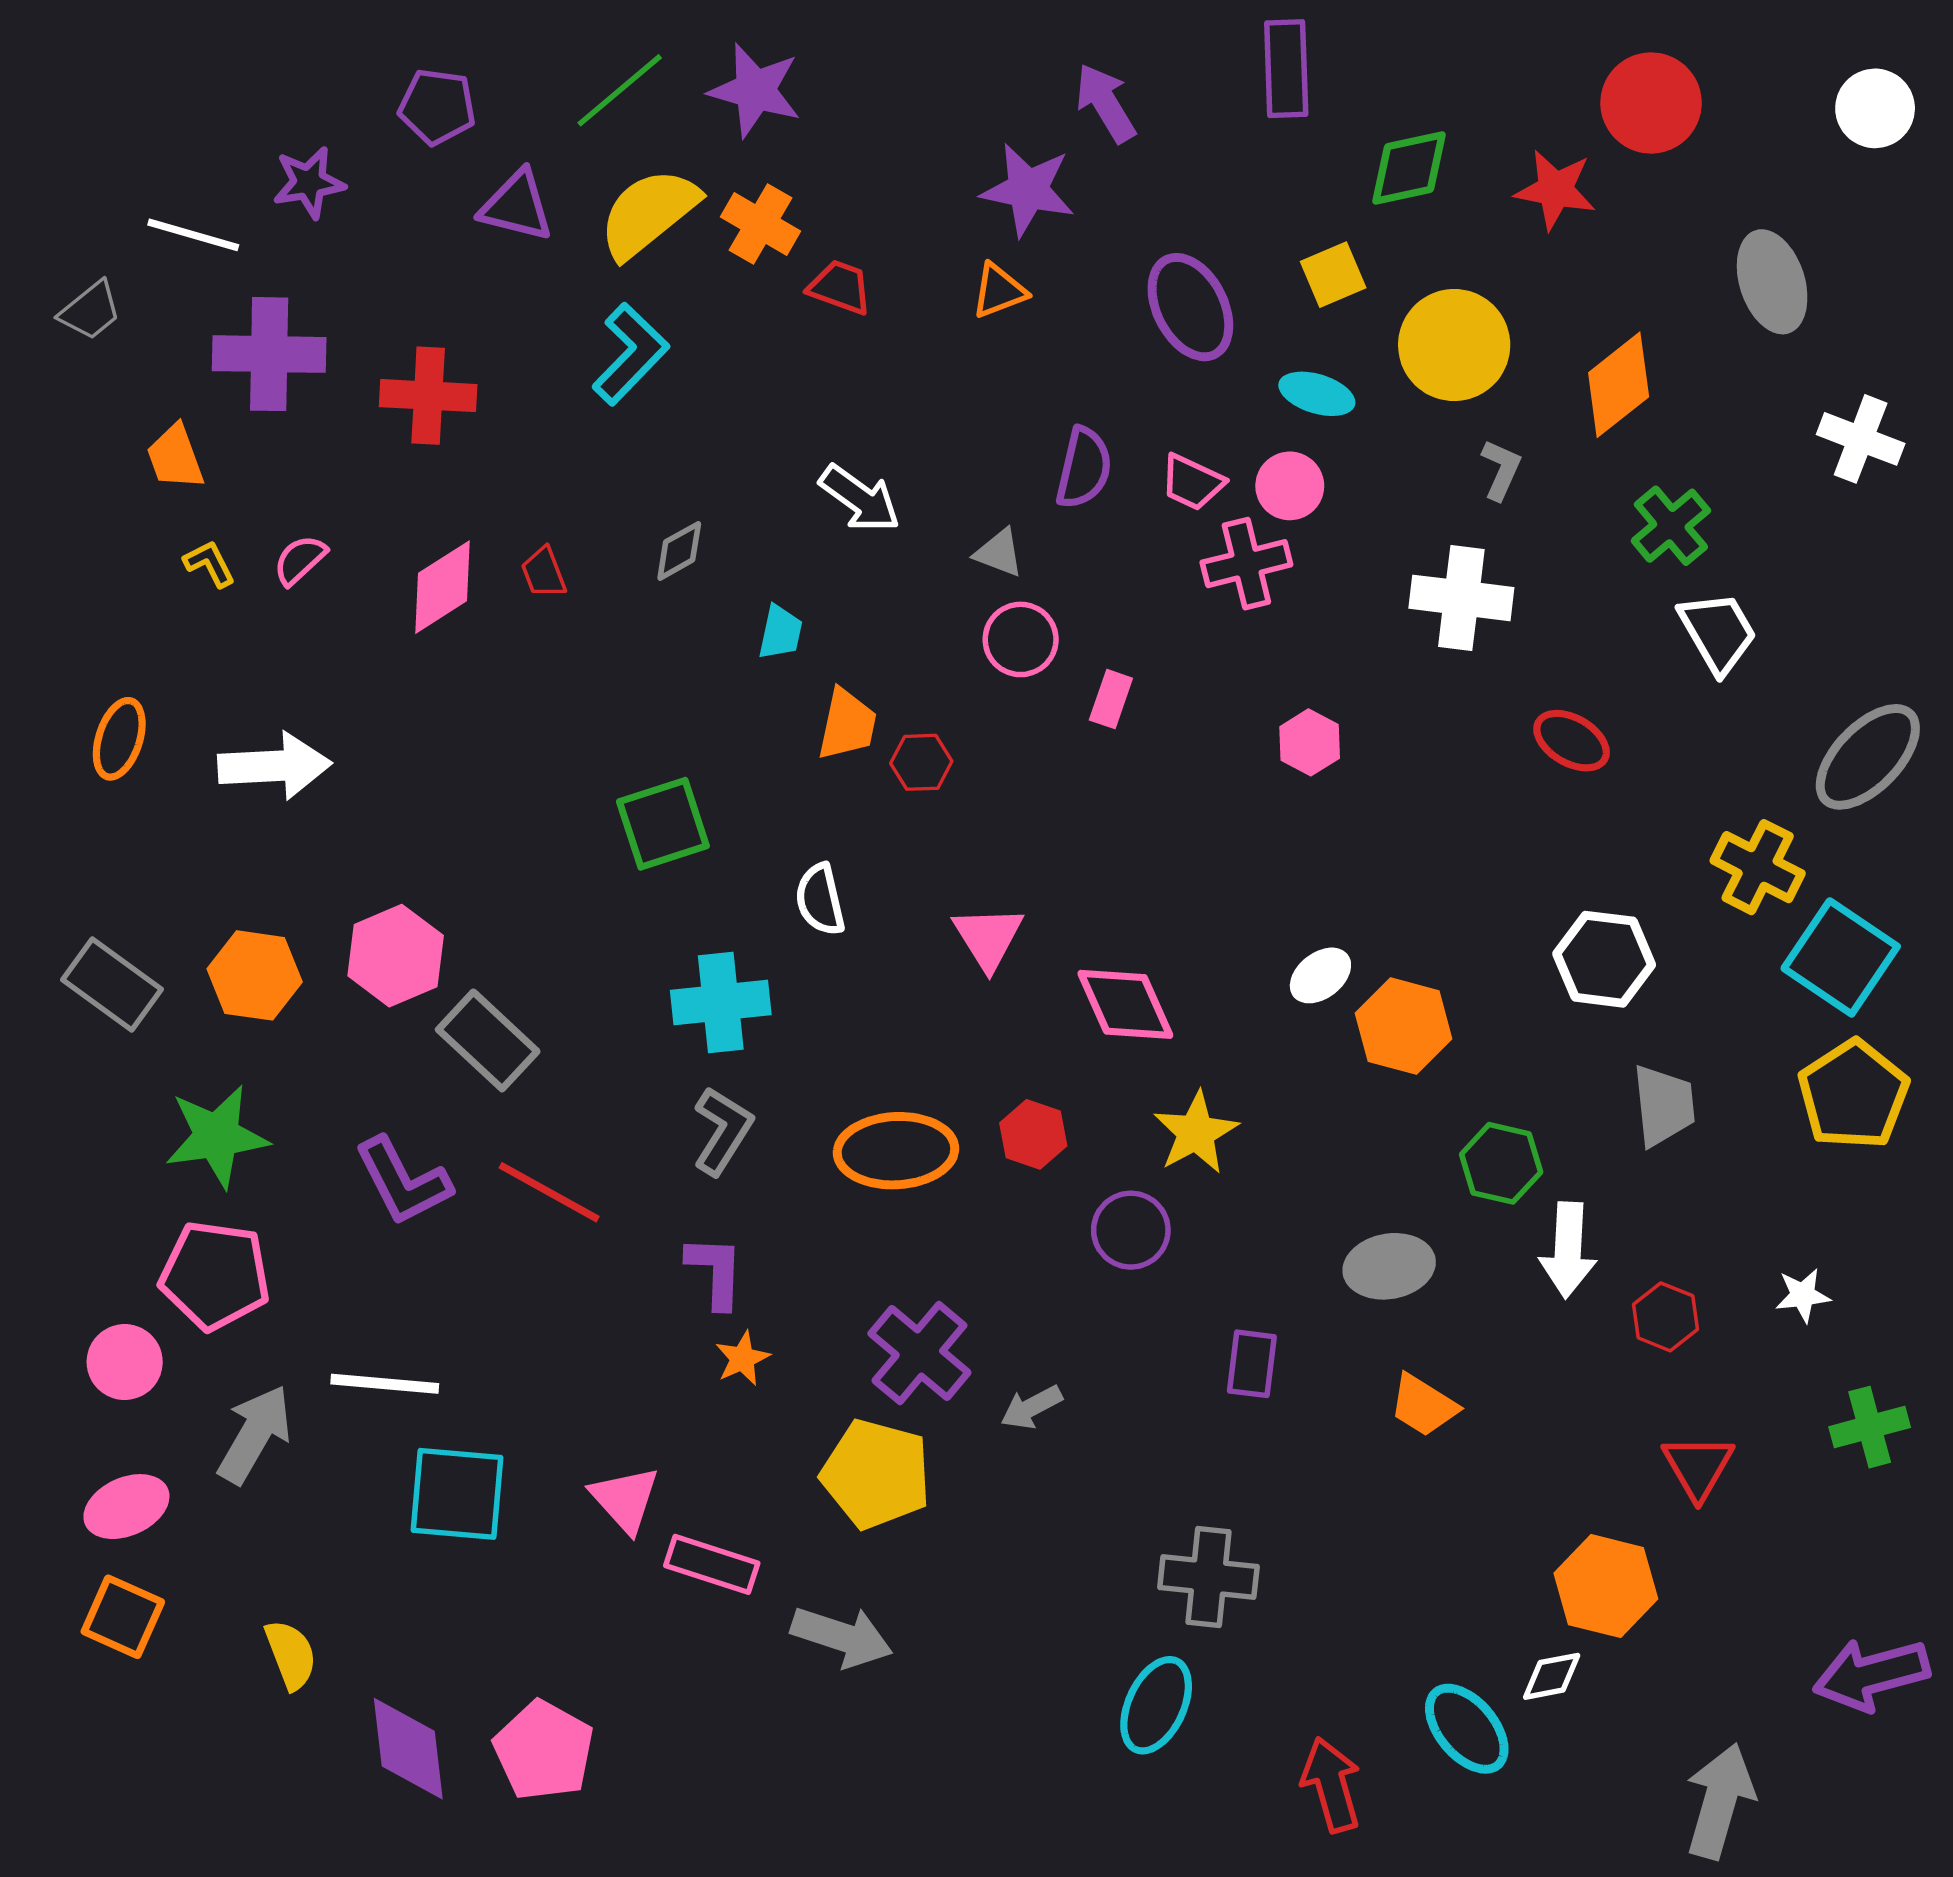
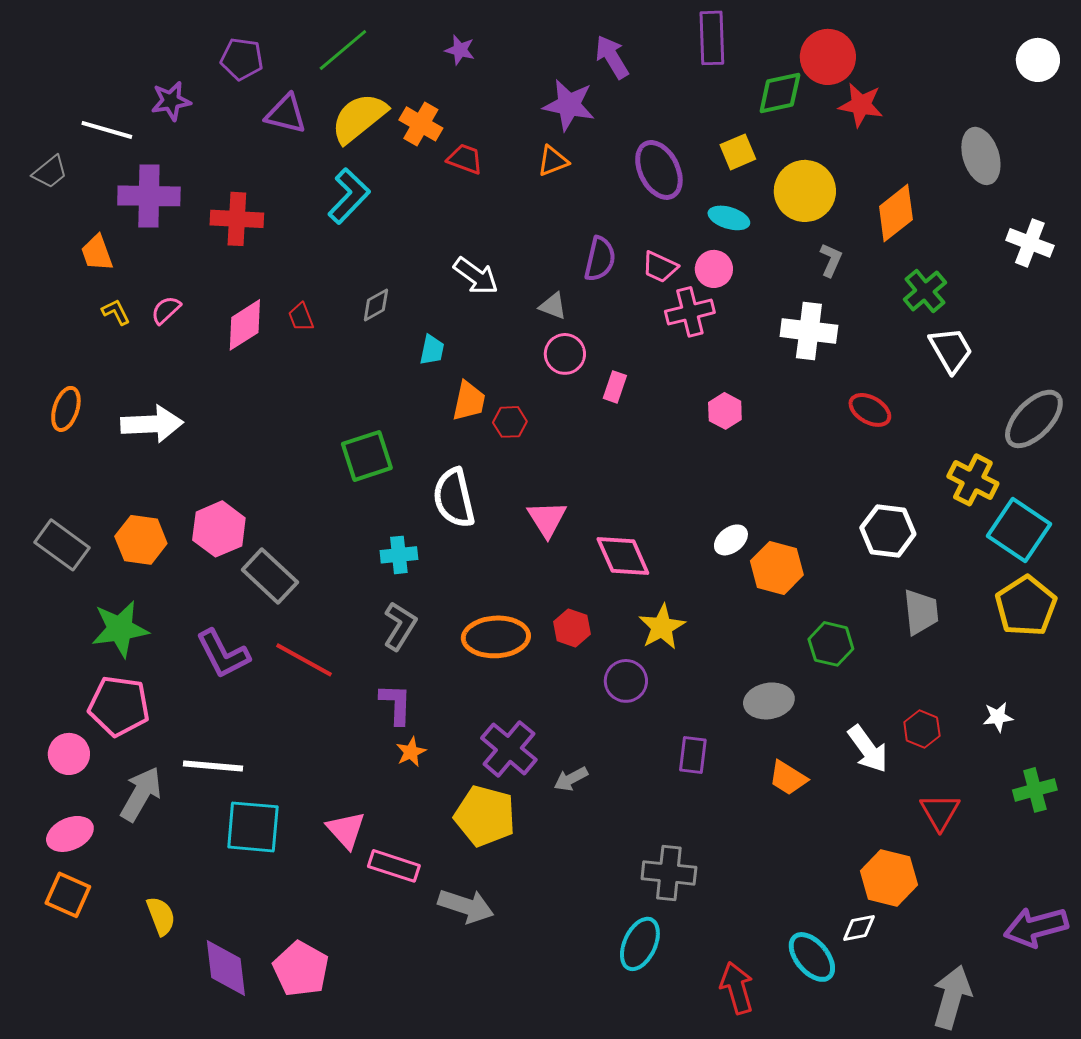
purple star: (755, 90) -> (460, 50), moved, size x0.6
red circle: (1651, 103) -> (828, 57), moved
white semicircle: (820, 900) -> (454, 498), size x1.5
cyan cross: (721, 1003) -> (399, 555), size x0.7
white arrow: (1568, 1250) -> (868, 749), moved, turned -39

